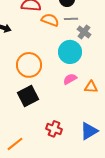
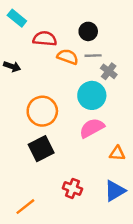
pink semicircle: (70, 79) -> (92, 128), size x1.5
orange triangle: (91, 87) -> (117, 153), moved

